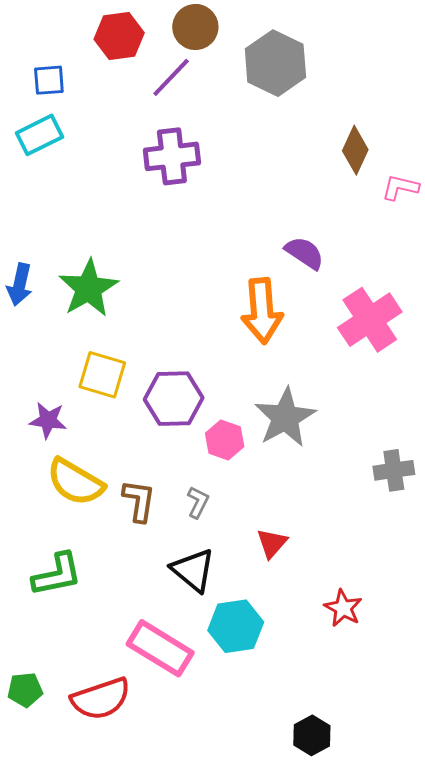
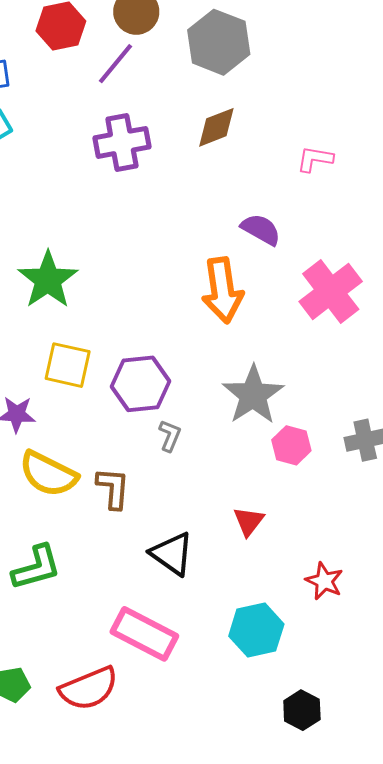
brown diamond: (355, 150) -> (216, 127), moved, turned 48
pink L-shape: (400, 187) -> (315, 159), moved
pink hexagon: (225, 440) -> (291, 445), moved
gray L-shape: (198, 502) -> (170, 436), moved
cyan hexagon: (236, 626) -> (256, 630), moved

